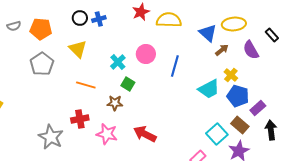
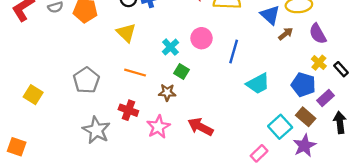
black rectangle: (272, 35) -> (341, 69), moved
gray pentagon: (42, 64) -> (86, 80), moved
yellow cross: (231, 75) -> (319, 63), moved
cyan trapezoid: (209, 89) -> (258, 84), moved
red cross: (80, 119) -> (128, 110), turned 30
pink star: (107, 134) -> (158, 127), turned 30

